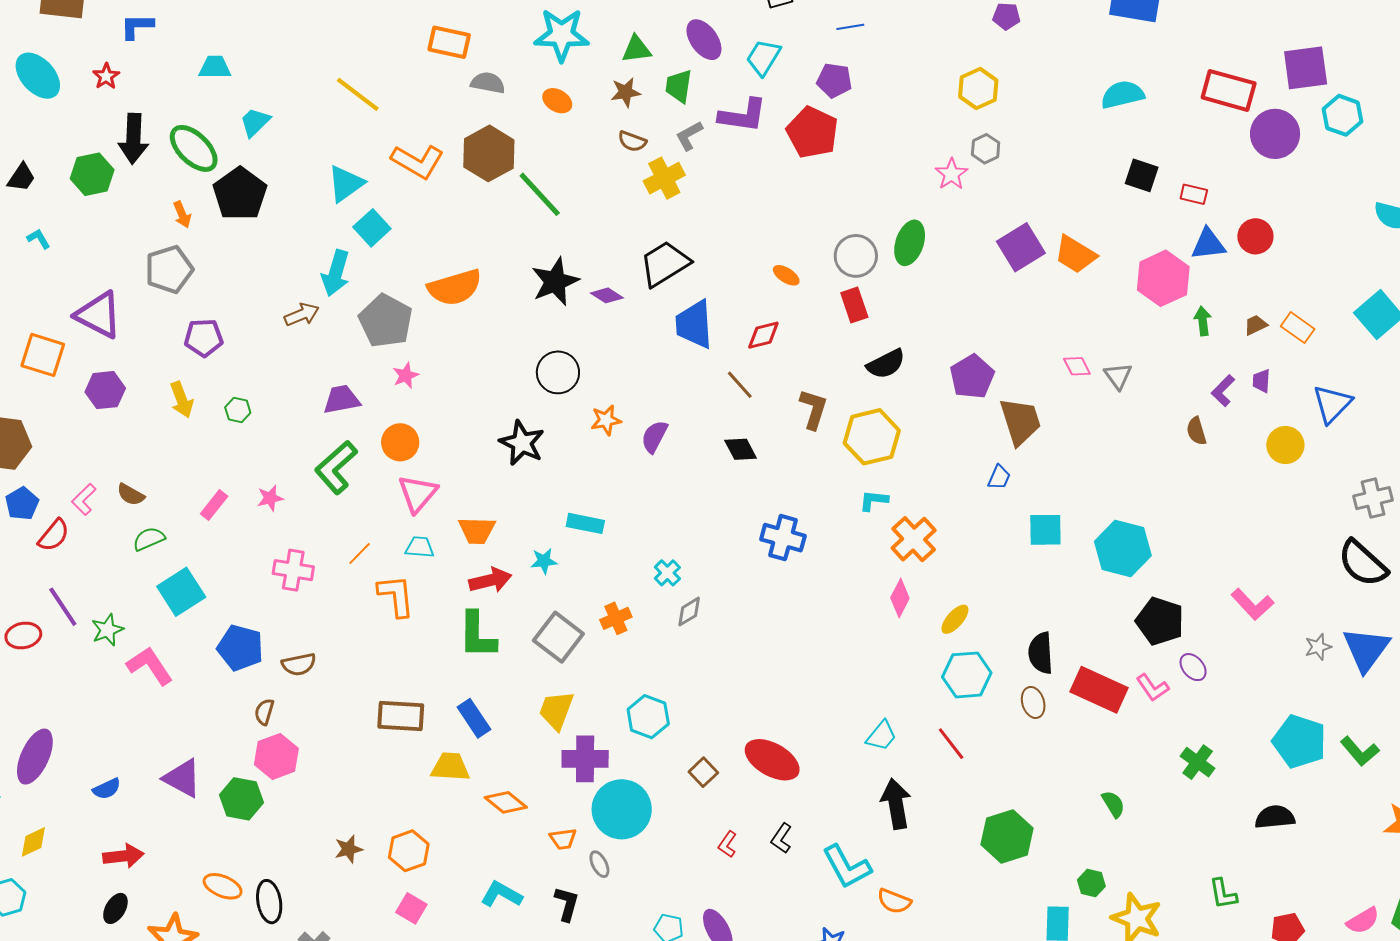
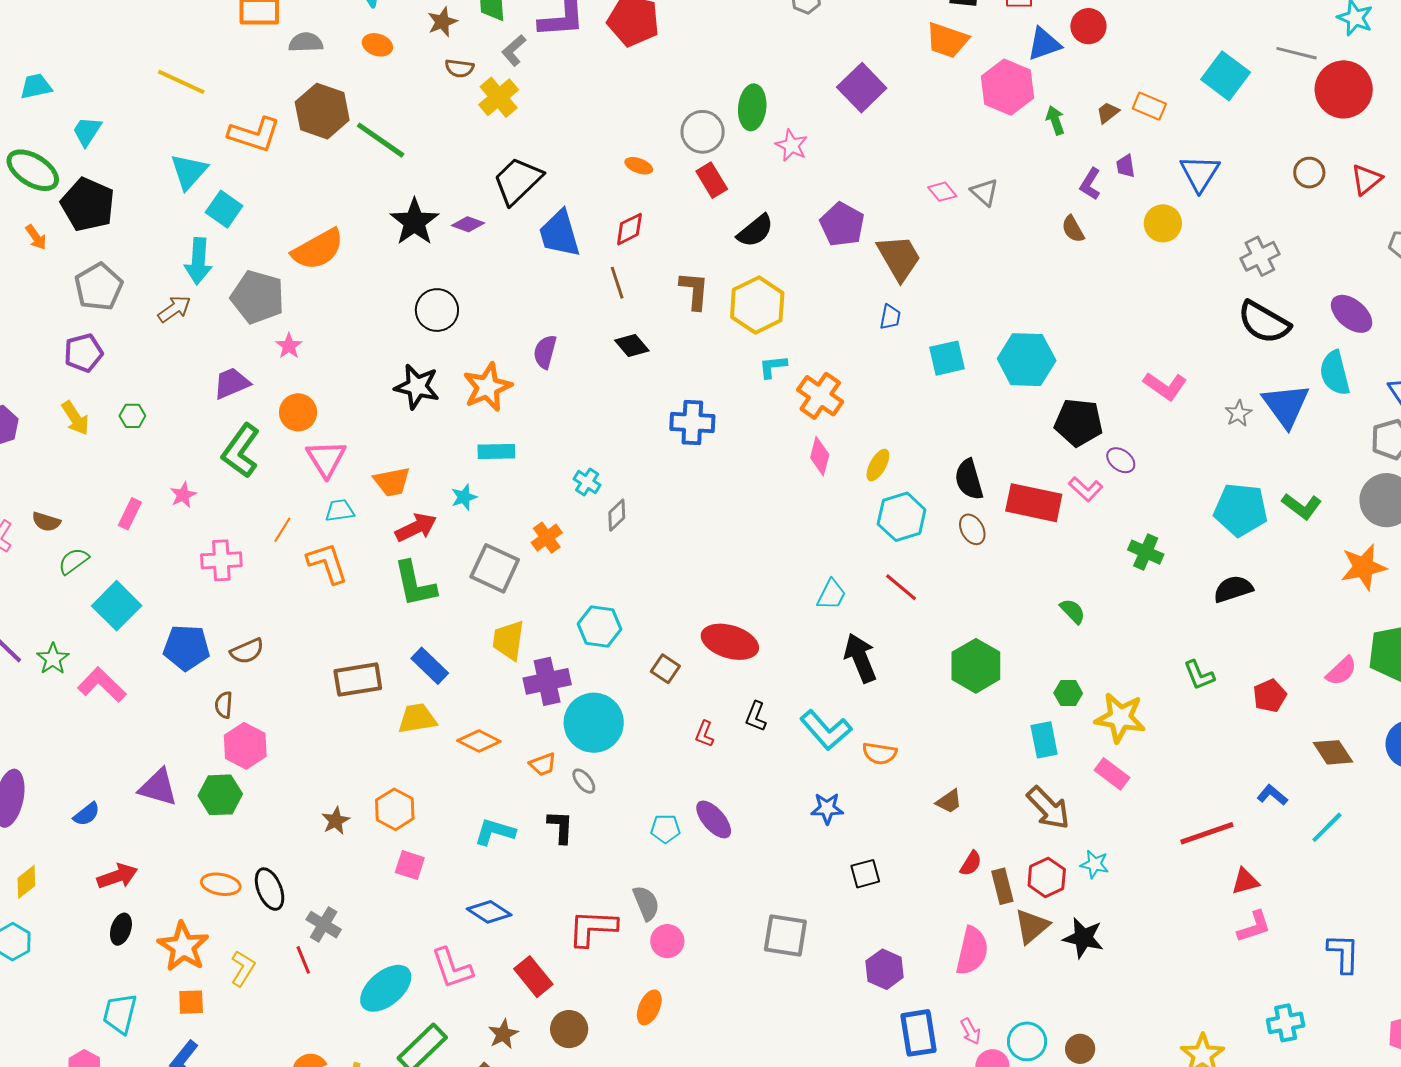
pink star: (952, 174) -> (791, 145), moved
orange trapezoid: (1075, 254) -> (947, 40), moved
gray pentagon: (169, 269) -> (99, 287), moved
brown line: (740, 385) -> (617, 283), turned 36
orange star: (606, 420) -> (487, 387), moved, size x1.6

